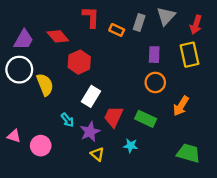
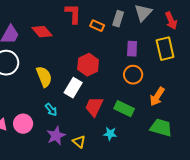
red arrow: (196, 25) -> (171, 21), turned -42
red hexagon: (79, 62) -> (88, 65), moved
yellow semicircle: (45, 85) -> (44, 77), moved
purple star: (90, 132) -> (56, 136), moved
pink circle: (41, 146) -> (23, 124), moved
green trapezoid: (188, 153) -> (161, 128), moved

